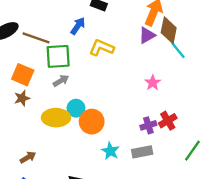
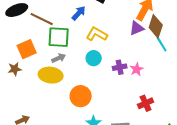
orange square: (23, 75) -> (27, 49), turned 36
brown star: (22, 98) -> (15, 69), moved
cyan circle: (76, 108) -> (94, 58), moved
yellow ellipse: (56, 118) -> (51, 75), moved
purple cross: (148, 125) -> (120, 67), moved

